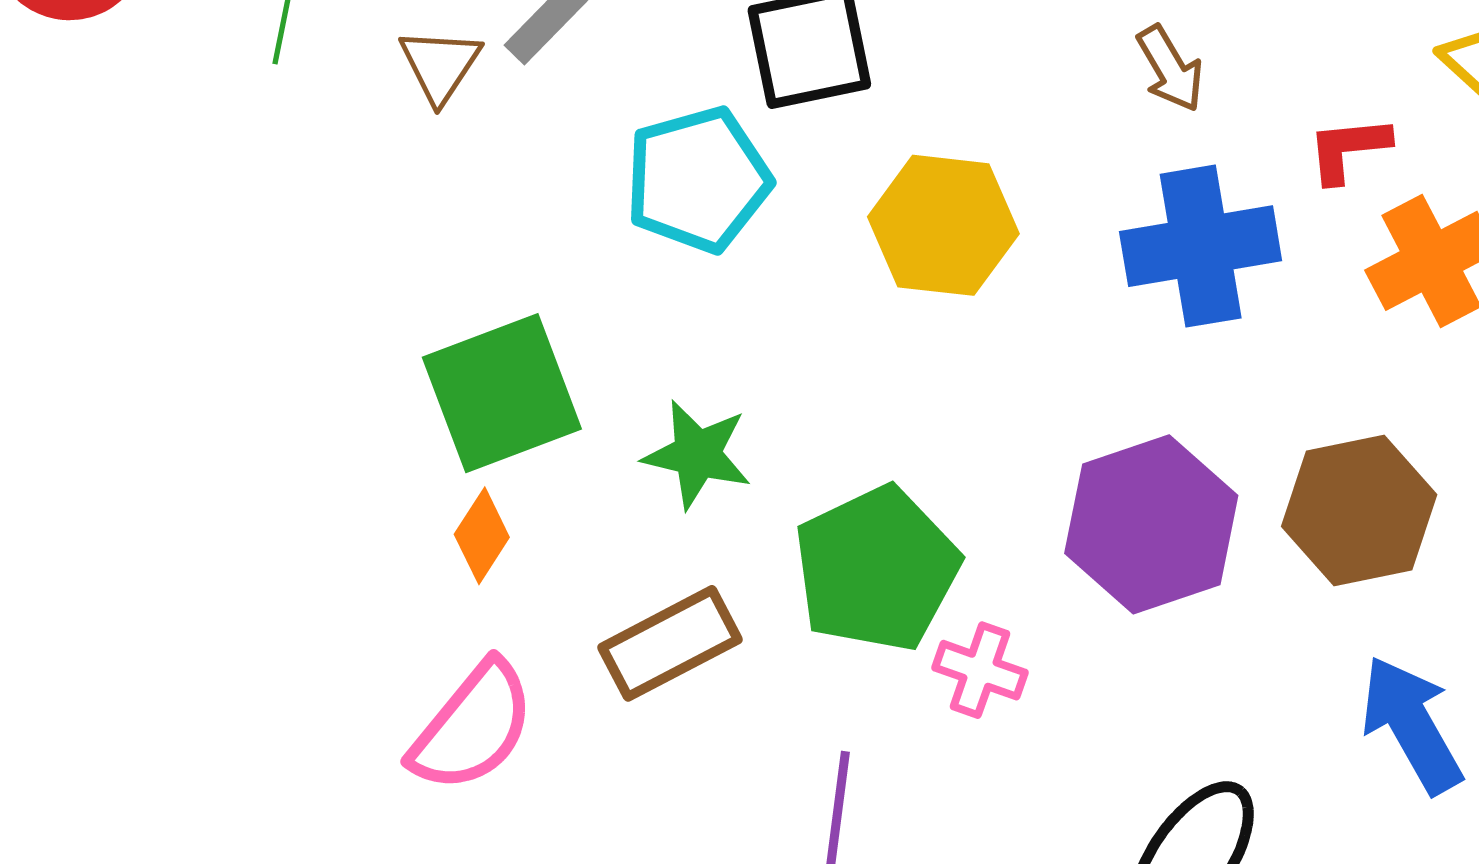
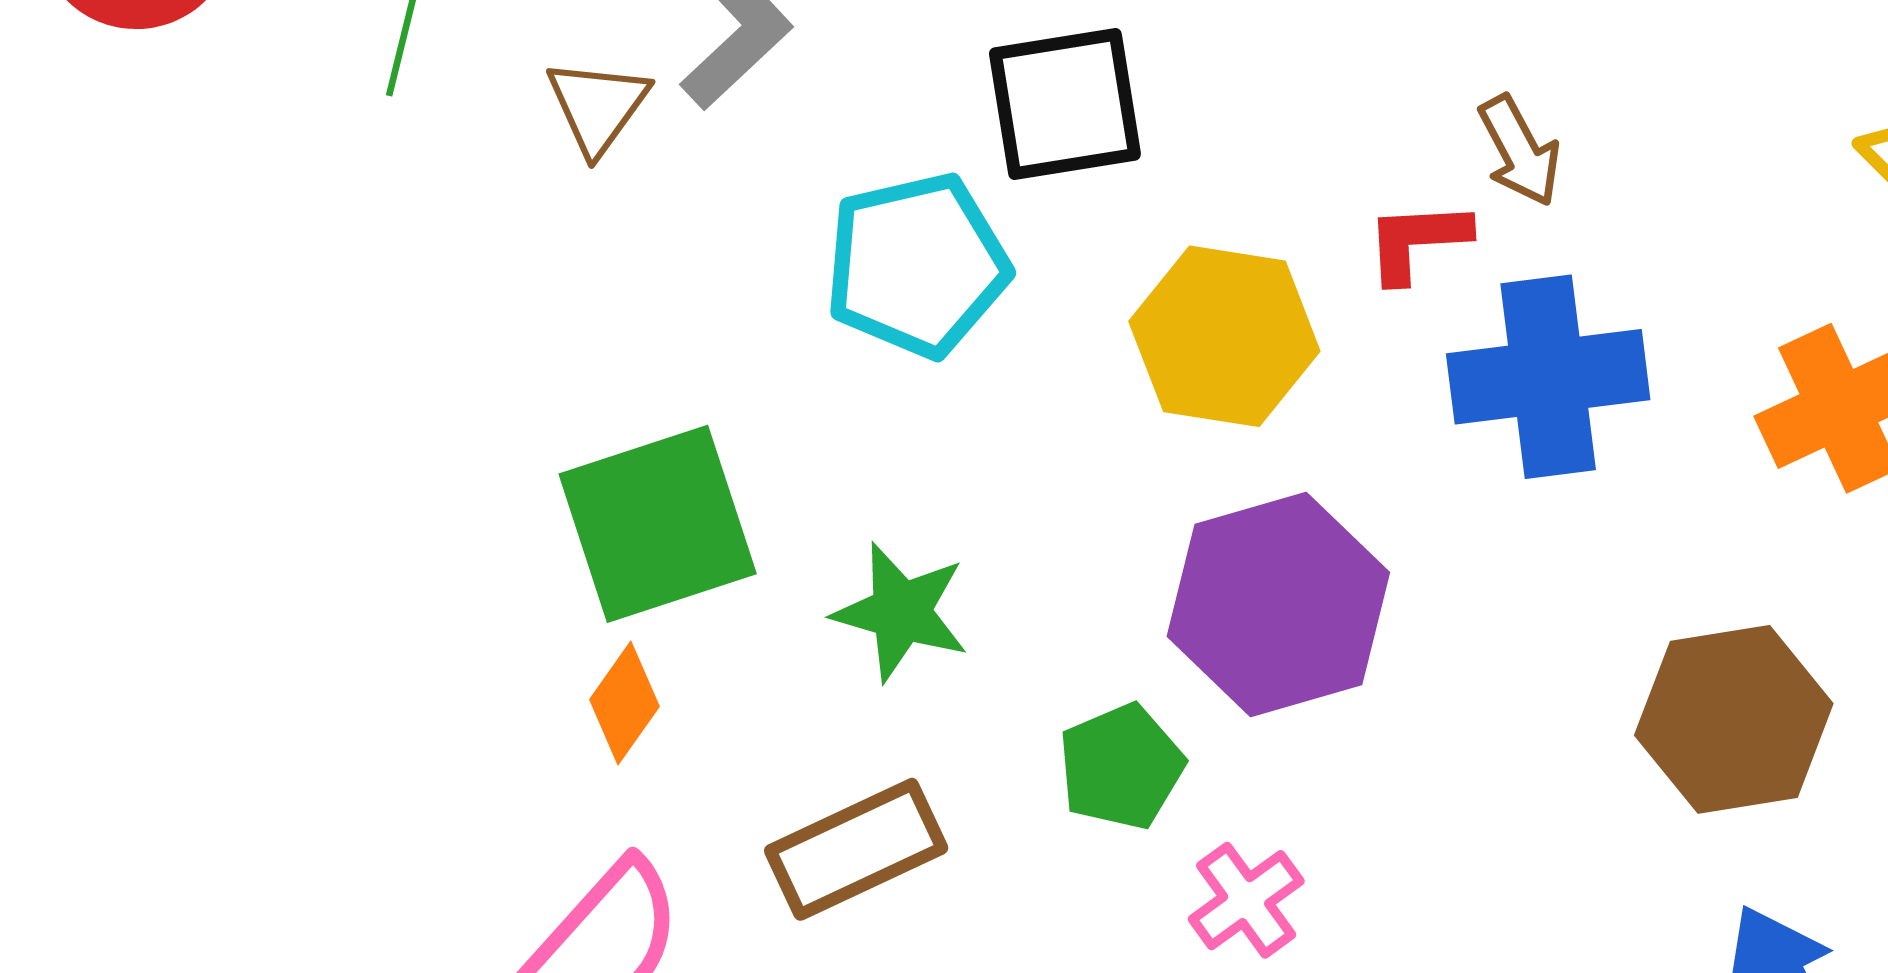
red L-shape: (1348, 149) -> (1417, 241), moved
purple hexagon: (1151, 524) -> (1278, 604), moved
green pentagon: (877, 569) -> (1121, 767), size x0.6
pink cross: (980, 670) -> (1246, 900), turned 32

